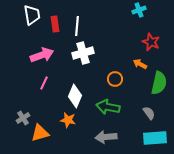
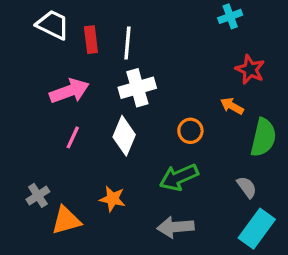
white trapezoid: (32, 15) -> (53, 25), turned -55
white diamond: (75, 96) -> (124, 136), moved
green arrow: (108, 107) -> (179, 177), turned -35
cyan rectangle: (155, 138) -> (257, 229), turned -50

